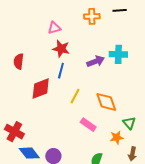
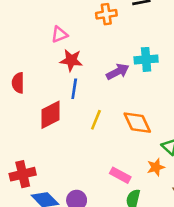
pink rectangle: (88, 125) -> (120, 175), moved
red cross: (14, 132) -> (23, 174), turned -36

